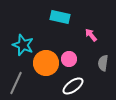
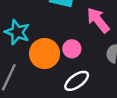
pink arrow: (91, 35) -> (98, 20), size x1.6

